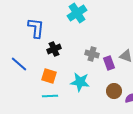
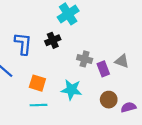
blue L-shape: (36, 28) -> (23, 44), moved
black cross: (54, 49) -> (53, 40), moved

